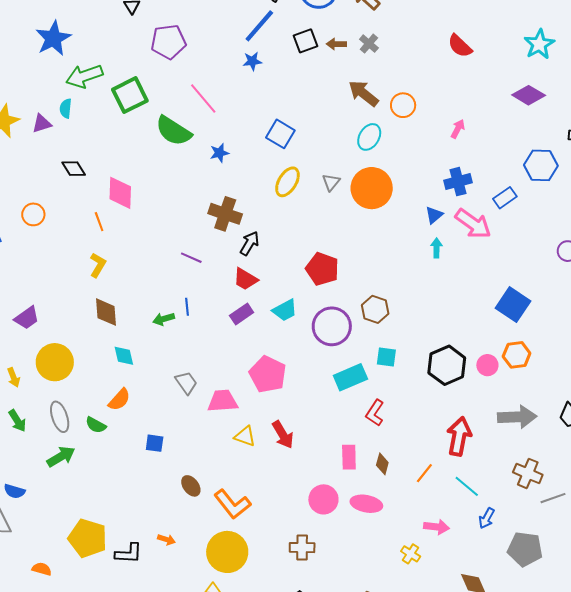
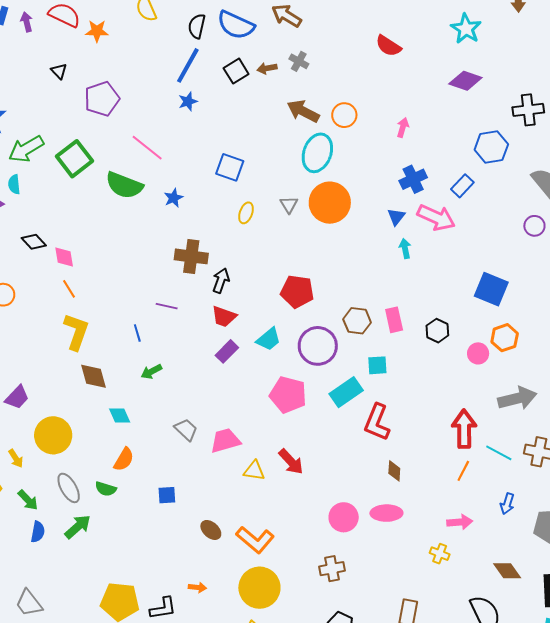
cyan ellipse: (369, 137) -> (317, 153), size x1.4
yellow ellipse: (287, 182) -> (246, 213), size x0.7
pink diamond: (120, 193) -> (64, 257), moved, size x0.7
yellow L-shape: (98, 265) -> (76, 332), size x1.5
blue line: (187, 307) -> (137, 333), moved
black hexagon: (447, 365) -> (437, 331), moved, size x0.6
pink pentagon: (268, 374) -> (288, 395), moved
red L-shape: (375, 413) -> (377, 422), size x1.4
pink rectangle: (349, 457) -> (394, 320), moved
orange line: (424, 473) -> (463, 471), moved
cyan line: (467, 486) -> (499, 453), moved
blue semicircle: (14, 491) -> (38, 532), moved, turned -85

